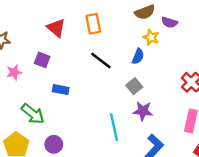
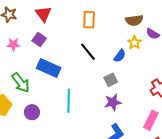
red triangle: (56, 28) -> (43, 14), moved
blue rectangle: (61, 90) -> (49, 68), size x1.6
purple star: (143, 111) -> (113, 102), turned -30
cyan line: (114, 127) -> (69, 101), moved

